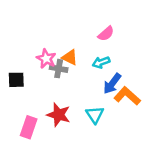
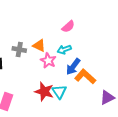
pink star: (46, 59) -> (48, 61), moved
gray cross: (59, 69) -> (19, 50), moved
red star: (59, 115) -> (44, 92), moved

